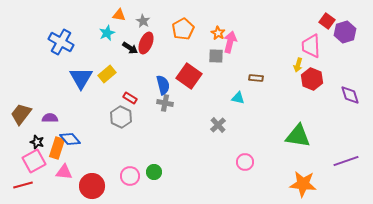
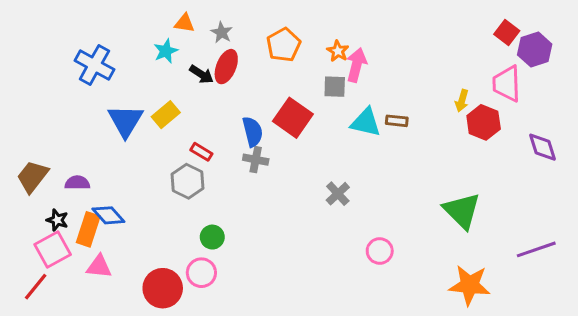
pink trapezoid: (311, 46) -> (507, 84), moved
cyan triangle: (238, 98) -> (366, 122), moved, size x1.5
green triangle: (298, 136) -> (462, 211), turned 36
green circle: (154, 172) -> (212, 237), moved
red line: (23, 185) -> (36, 287), turned -36
red circle: (92, 186) -> (163, 288), moved

